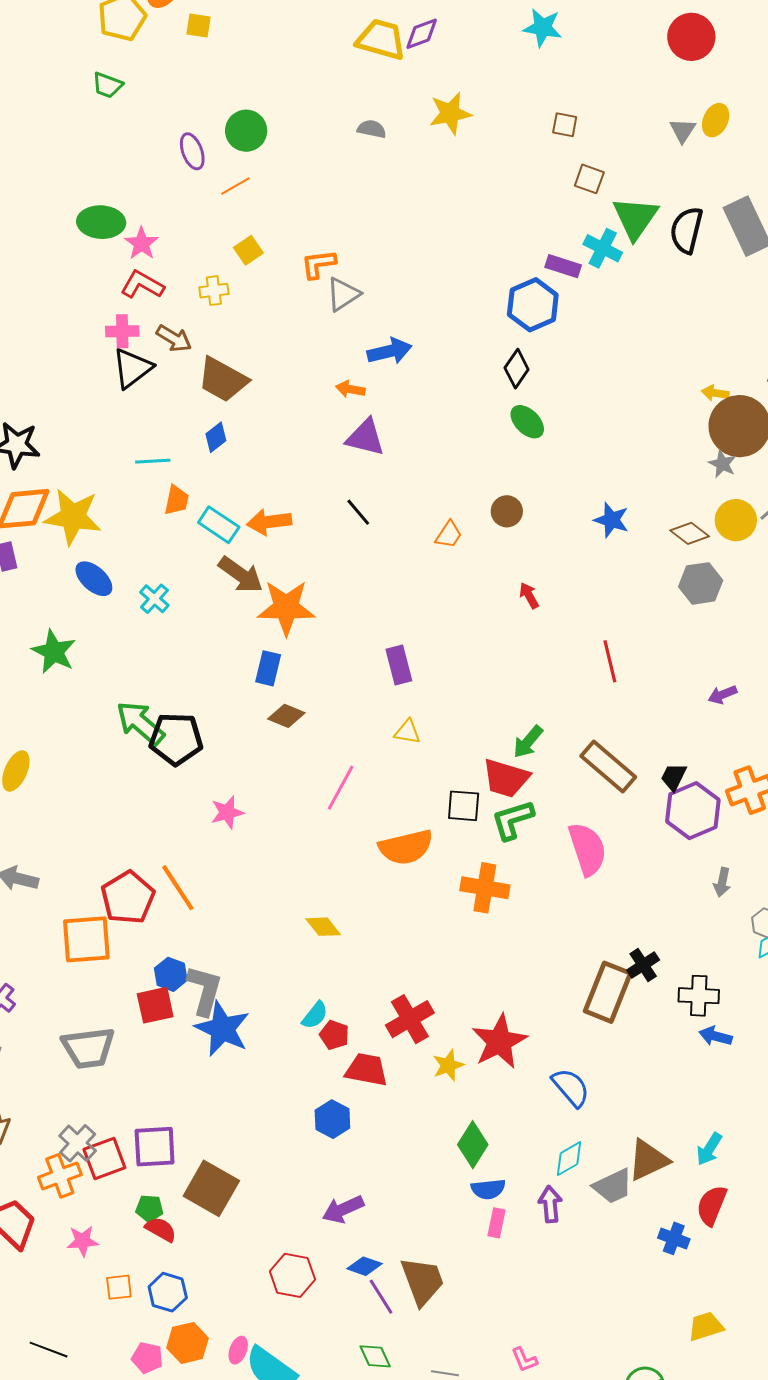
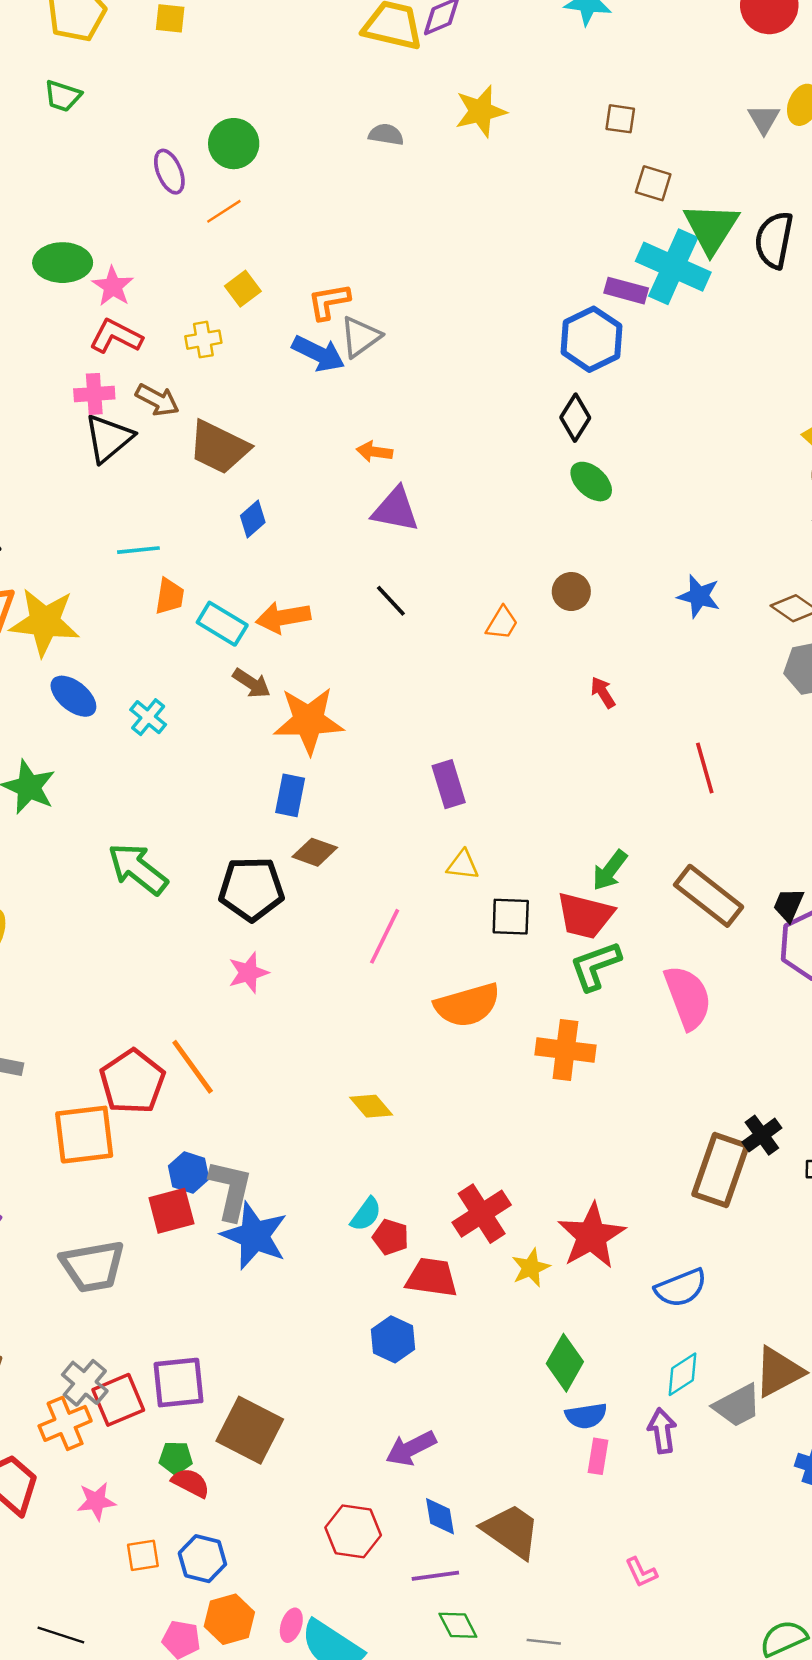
cyan cross: (603, 248) -> (673, 267), size x1.5
blue arrow: (390, 351) -> (318, 353), moved, turned 42
blue diamond: (216, 437) -> (253, 519), moved
brown arrow: (241, 575) -> (252, 683), size x0.7
black pentagon: (176, 739) -> (251, 889), moved
black square: (464, 806) -> (511, 917), moved
blue semicircle: (571, 1088) -> (681, 1288), turned 111
blue diamond: (364, 1266) -> (440, 1516), turned 64
brown trapezoid: (422, 1281) -> (511, 1531), turned -32
purple line: (381, 1297) -> (435, 1576), moved, turned -63
pink L-shape: (524, 1360) -> (641, 1572), moved

